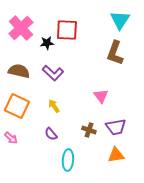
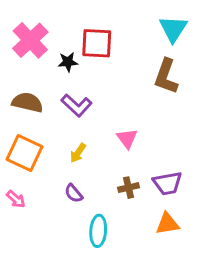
pink triangle: (101, 96) -> (127, 138), moved
yellow arrow: (54, 106) -> (78, 153), turned -112
brown cross: (89, 130) -> (128, 188), turned -32

